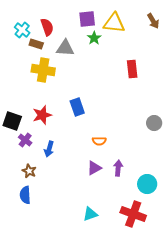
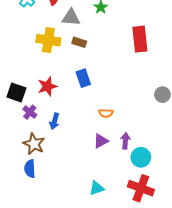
brown rectangle: (36, 44) -> (79, 42), moved
red rectangle: (132, 69) -> (140, 39), size x1.4
brown star: (29, 171) -> (34, 144), size x1.5
cyan circle: (147, 184) -> (141, 157), moved

